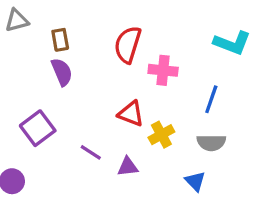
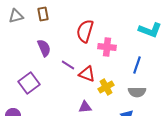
brown rectangle: (60, 40) -> (43, 14), moved
purple line: (91, 152) -> (68, 65), moved

